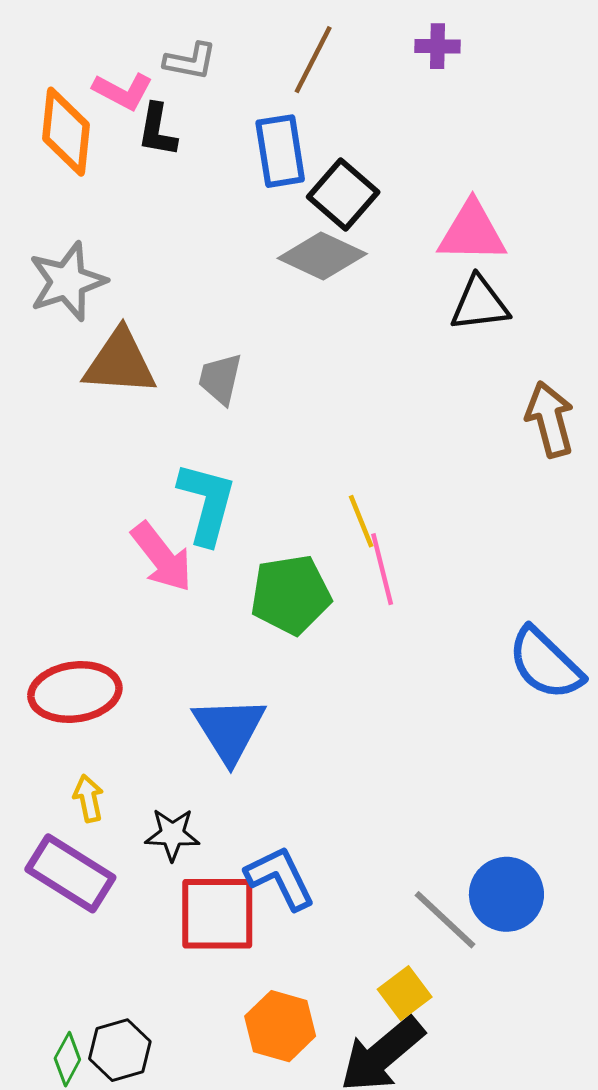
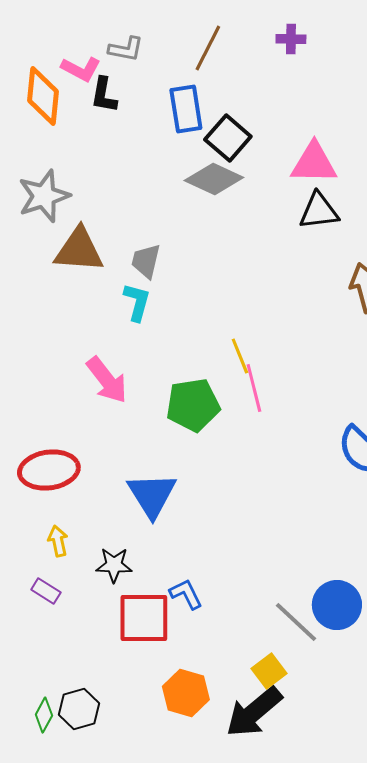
cyan L-shape: (207, 503) -> (137, 302), moved, size x0.7
purple rectangle: (70, 873) -> (46, 591), size x0.5
blue L-shape: (280, 878) -> (186, 594), size x0.7

